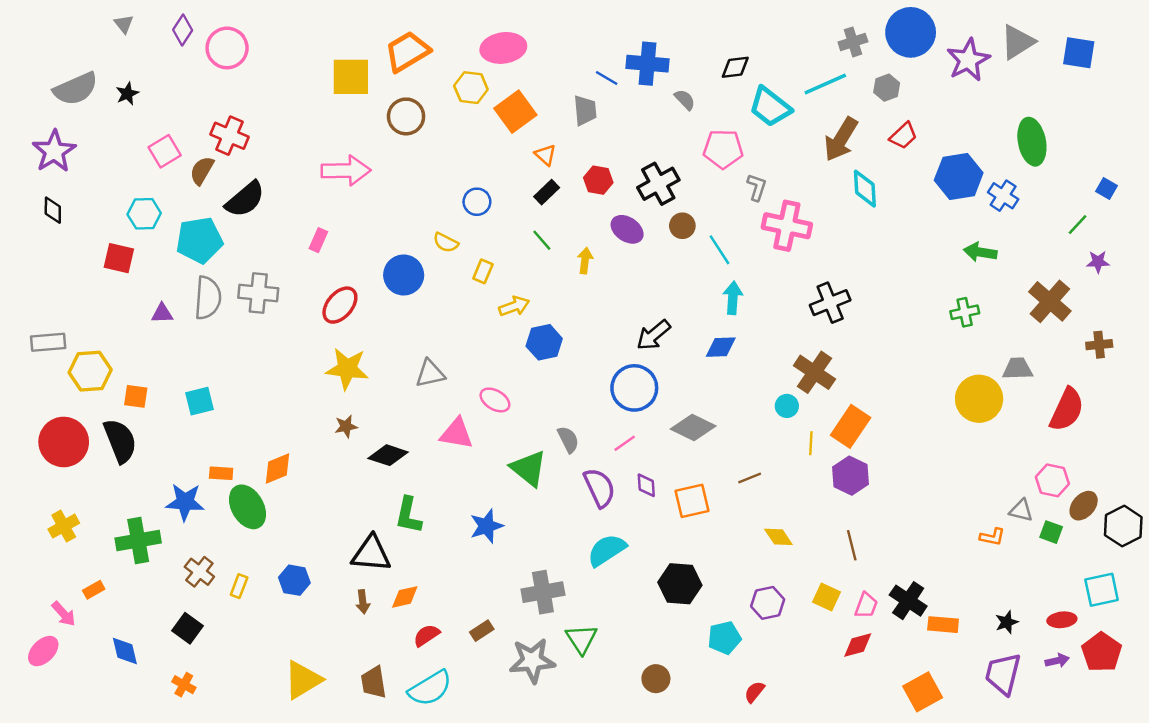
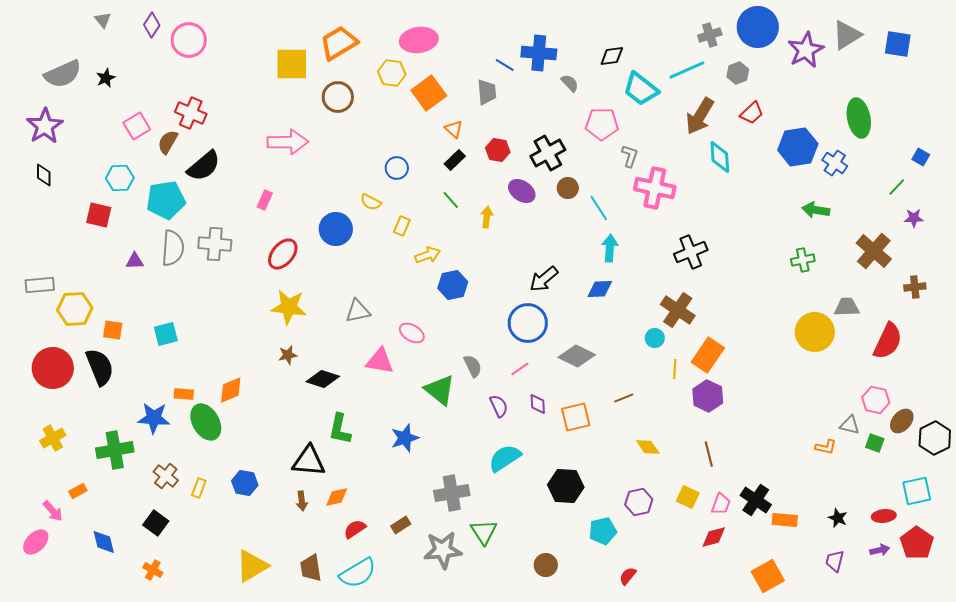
purple semicircle: (599, 488) -> (499, 406), size x0.7
black star: (1007, 622) -> (838, 518), turned -30
purple trapezoid: (1003, 674) -> (835, 561), size x0.6

